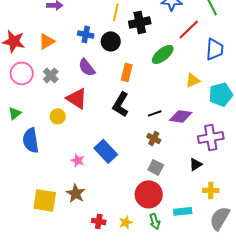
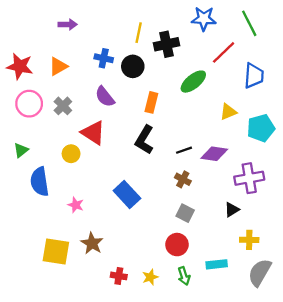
pink star: (78, 160) -> (76, 205), moved
red circle: (149, 194) -> (177, 245), size x0.7

